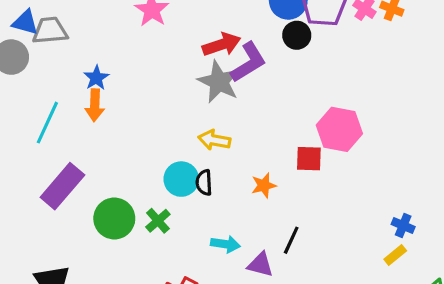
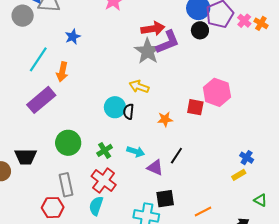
orange arrow: (95, 105) -> (62, 72), moved
green circle: (114, 218) -> (68, 143), moved
green cross: (158, 221) -> (105, 150), moved

